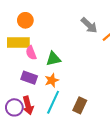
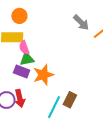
green triangle: (53, 59) -> (27, 59), moved
orange star: (52, 80) -> (43, 75), size x1.5
cyan line: (53, 102) -> (54, 107), moved

